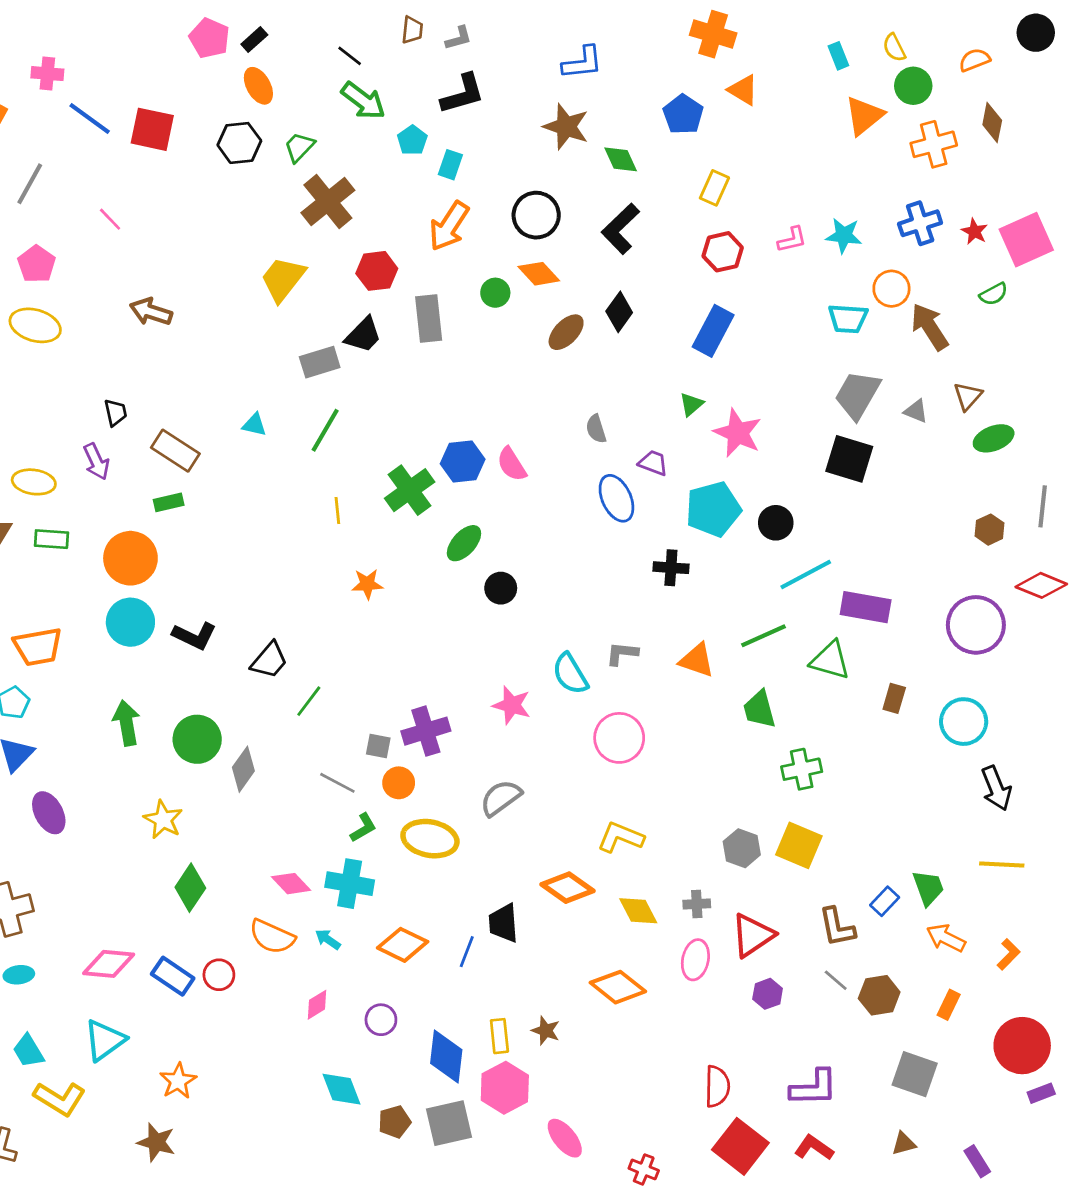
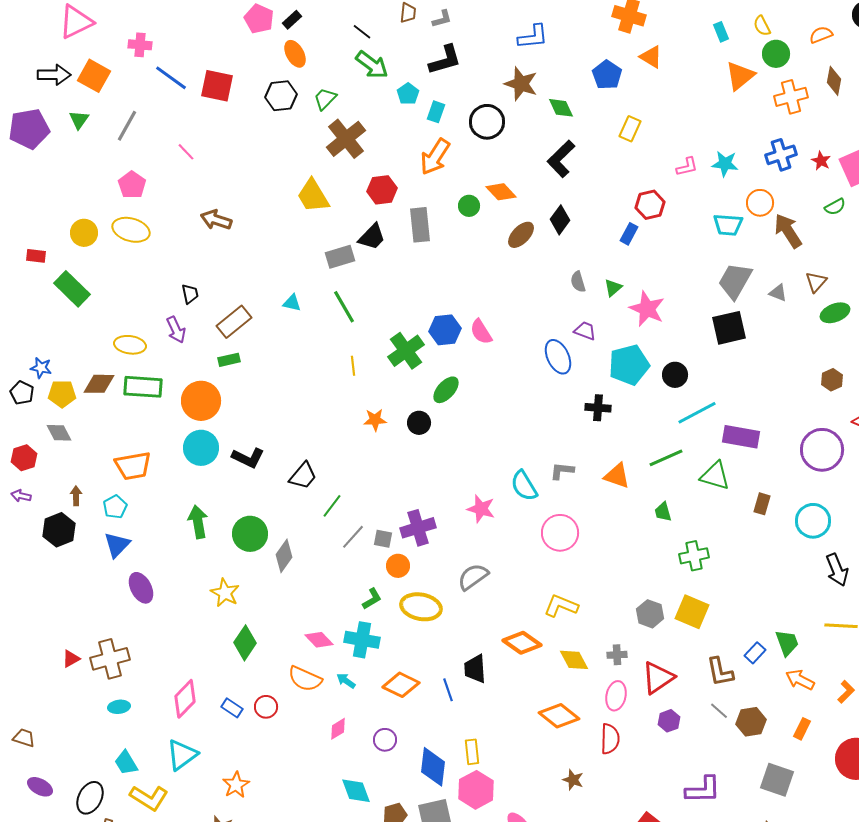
black circle: (536, 215) -> (487, 122), moved
red hexagon: (723, 252) -> (650, 205), moved
yellow trapezoid: (283, 279) -> (313, 196), turned -69
blue rectangle: (713, 331) -> (629, 234), size x0.6
gray semicircle: (596, 429) -> (578, 282), moved
green line: (325, 430) -> (344, 307), turned -60
brown rectangle: (175, 451) -> (234, 322), turned -72
black square: (849, 459) -> (729, 328), turned -30
green rectangle: (51, 539) -> (143, 387), size x1.5
black circle: (501, 588) -> (419, 423), moved
green trapezoid: (759, 709) -> (663, 512), size x0.7
gray line: (337, 783) -> (353, 537), moved, turned -76
blue line: (467, 952) -> (448, 690), turned -40
pink diamond: (109, 964) -> (185, 699), turned -51
blue rectangle: (173, 976) -> (232, 708), size x0.7
brown star: (546, 1031) -> (573, 780), moved
red semicircle: (717, 1086) -> (610, 739), moved

